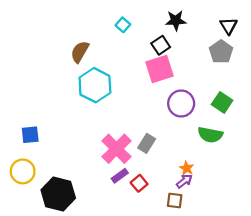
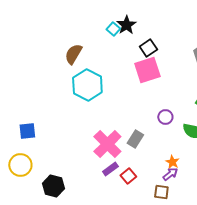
black star: (176, 20) -> (126, 25), moved, turned -30
purple circle: (181, 103) -> (165, 117), moved, size x0.6
black hexagon: (58, 194) -> (53, 186), size x0.7

